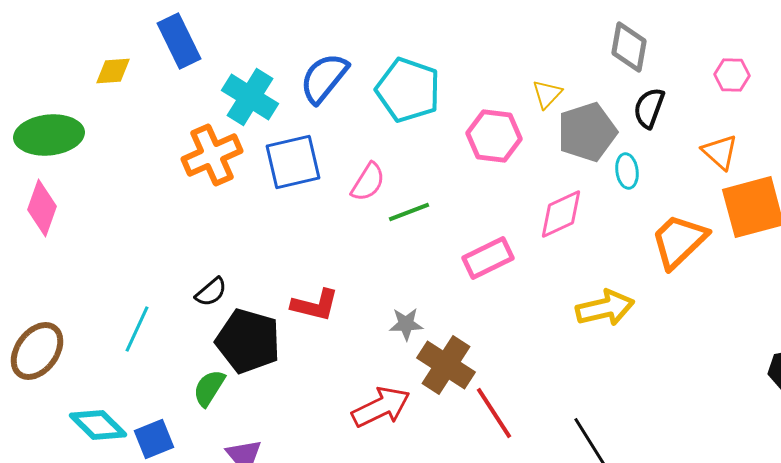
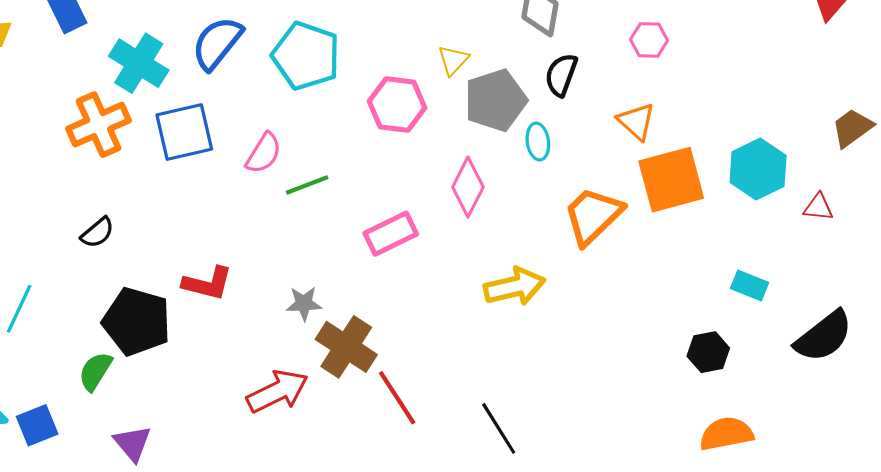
pink diamond: (561, 214) -> (468, 187), turned -38
black semicircle: (211, 292) -> (97, 233), moved

